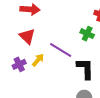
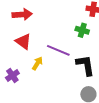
purple cross: (19, 64) -> (12, 75), moved

